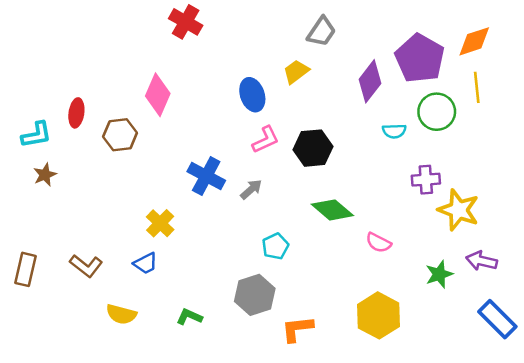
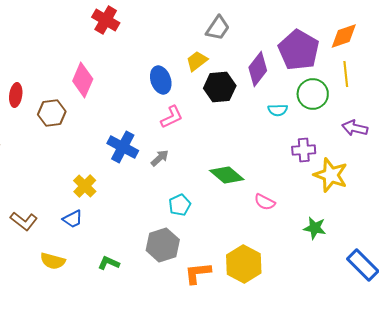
black hexagon: (313, 148) -> (220, 87), moved
purple arrow: (482, 261) -> (355, 128), moved
green star: (439, 274) -> (315, 228), turned 30
yellow hexagon: (378, 315) -> (244, 264), moved

